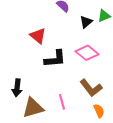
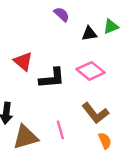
black triangle: (86, 22) -> (89, 34), turned 32
red triangle: (38, 36) -> (23, 61), moved

